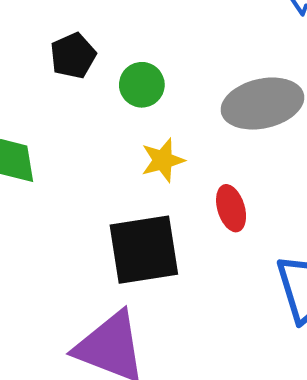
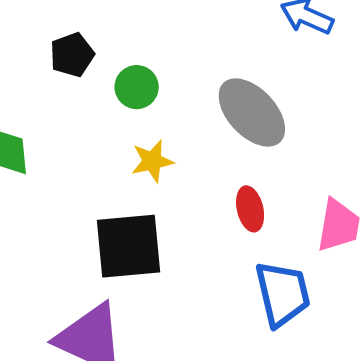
gray ellipse: (262, 104) -> (252, 112), turned 56
red ellipse: (231, 208) -> (250, 209), moved

